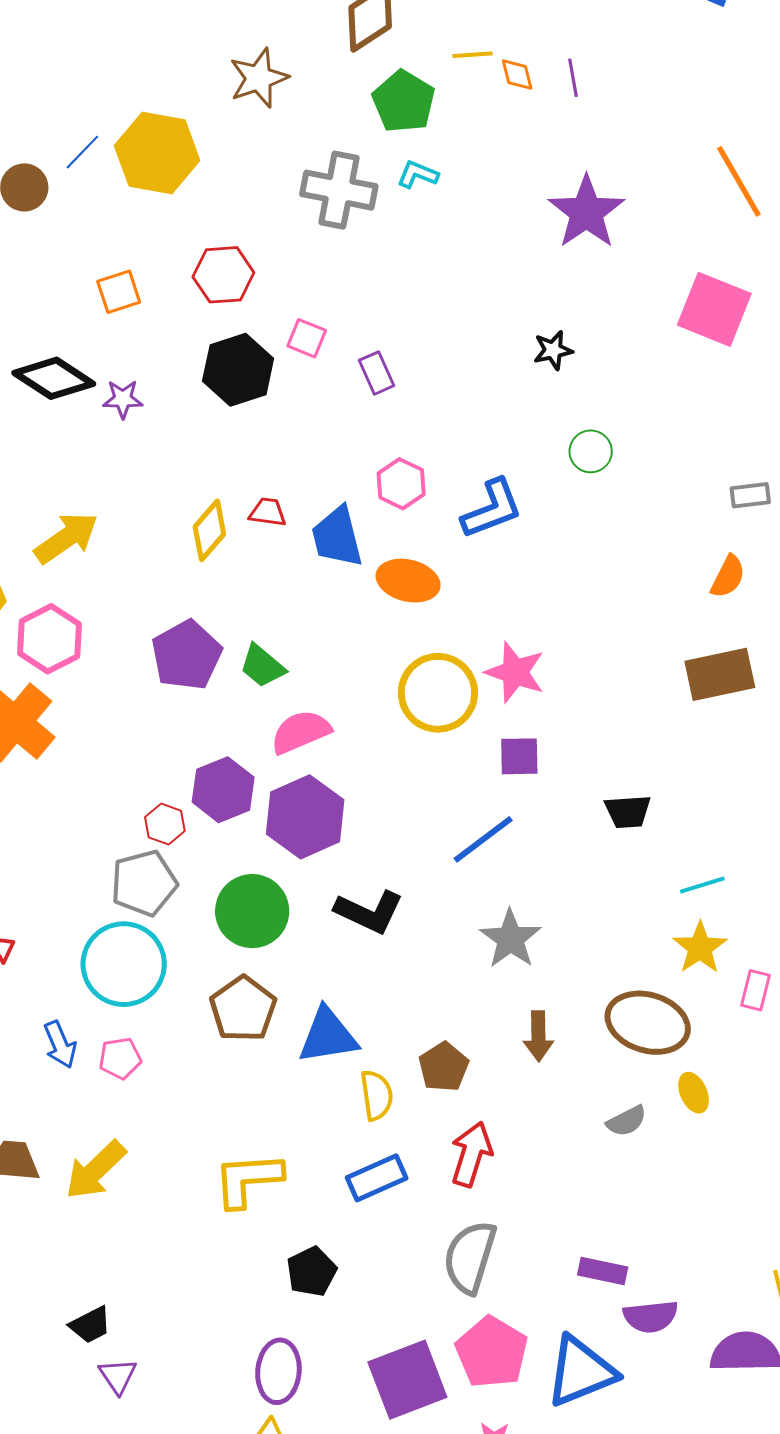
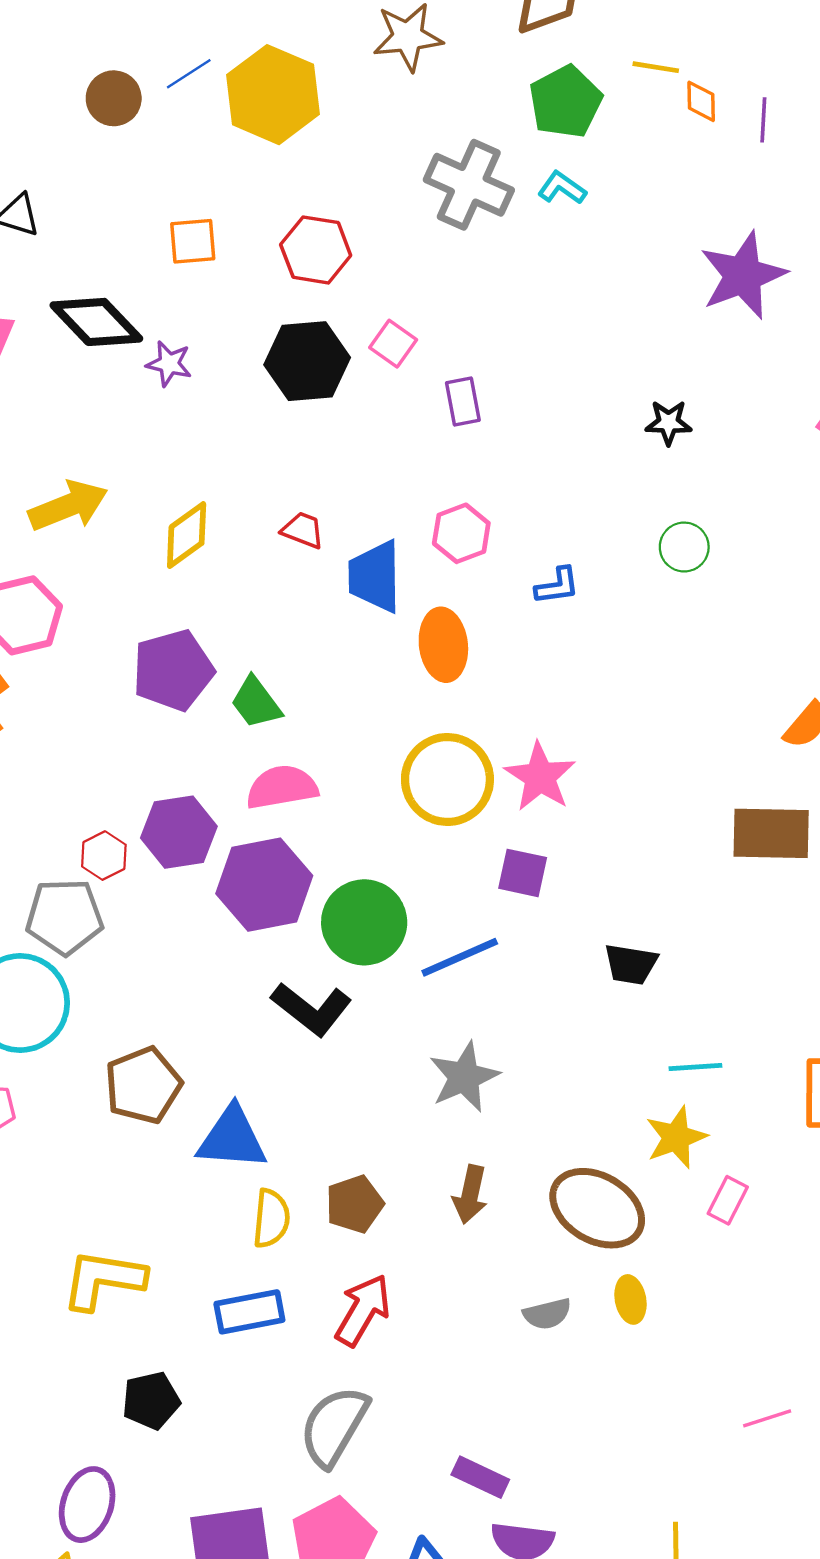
blue L-shape: (492, 509) -> (557, 586), size x0.6
yellow diamond: (209, 530) -> (187, 535), moved
orange ellipse: (408, 581) -> (443, 645), turned 56
green circle: (252, 911) -> (364, 922), moved

